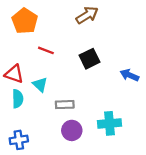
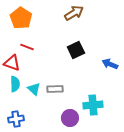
red line: (46, 50) -> (27, 47), moved
cyan triangle: (40, 85) -> (34, 89), moved
purple circle: (72, 130) -> (70, 118), moved

